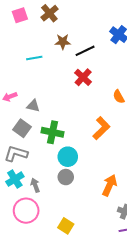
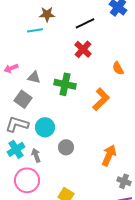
brown star: (63, 42) -> (47, 14), moved
green cross: (53, 132) -> (65, 84), moved
cyan circle: (68, 157) -> (45, 127), moved

